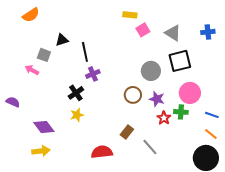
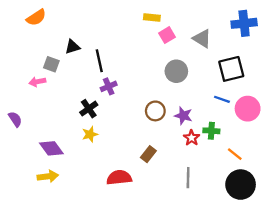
blue cross: (208, 32) -> (244, 23), moved, size x1.5
black square: (180, 61) -> (231, 69), moved
pink arrow: (32, 70) -> (37, 82), turned -40
gray circle: (151, 71) -> (176, 71), moved
pink circle: (190, 93) -> (248, 109), moved
purple semicircle: (13, 102) -> (15, 119), turned 32
blue line: (212, 115) -> (222, 99), moved
orange line: (211, 134) -> (235, 154), moved
gray line: (150, 147) -> (188, 178), moved, turned 42

